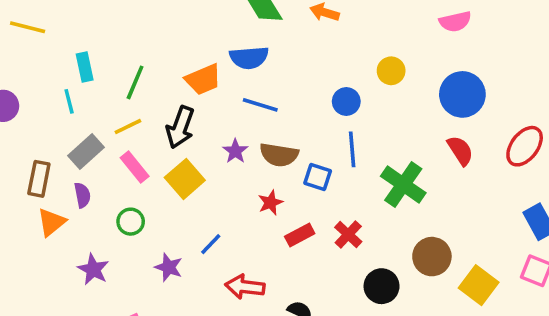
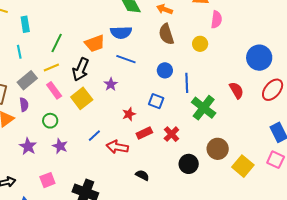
pink semicircle: (455, 22) -> (216, 20), moved, turned -72
cyan rectangle: (85, 67) -> (25, 24), moved
blue circle: (462, 94) -> (259, 58), moved
blue circle: (346, 101) -> (165, 70), moved
blue line: (352, 149) -> (187, 83), moved
brown semicircle: (279, 155) -> (166, 34), moved, turned 60
purple star: (169, 267) -> (60, 146), moved
red arrow: (245, 287) -> (117, 147), moved

